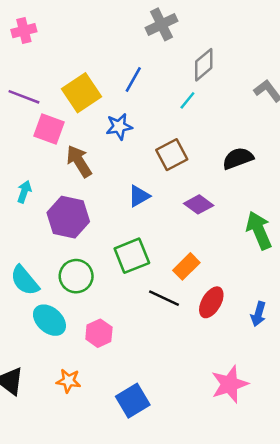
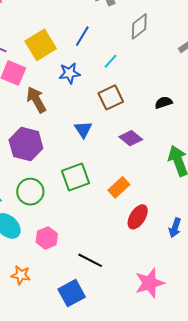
cyan line: (187, 100) -> (111, 61), moved
black semicircle: (238, 158) -> (164, 103), size x0.7
blue triangle: (139, 196) -> (83, 129), turned -36
black line: (164, 298) -> (90, 260), moved

